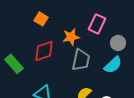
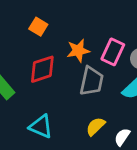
pink rectangle: (97, 24) -> (113, 52), moved

